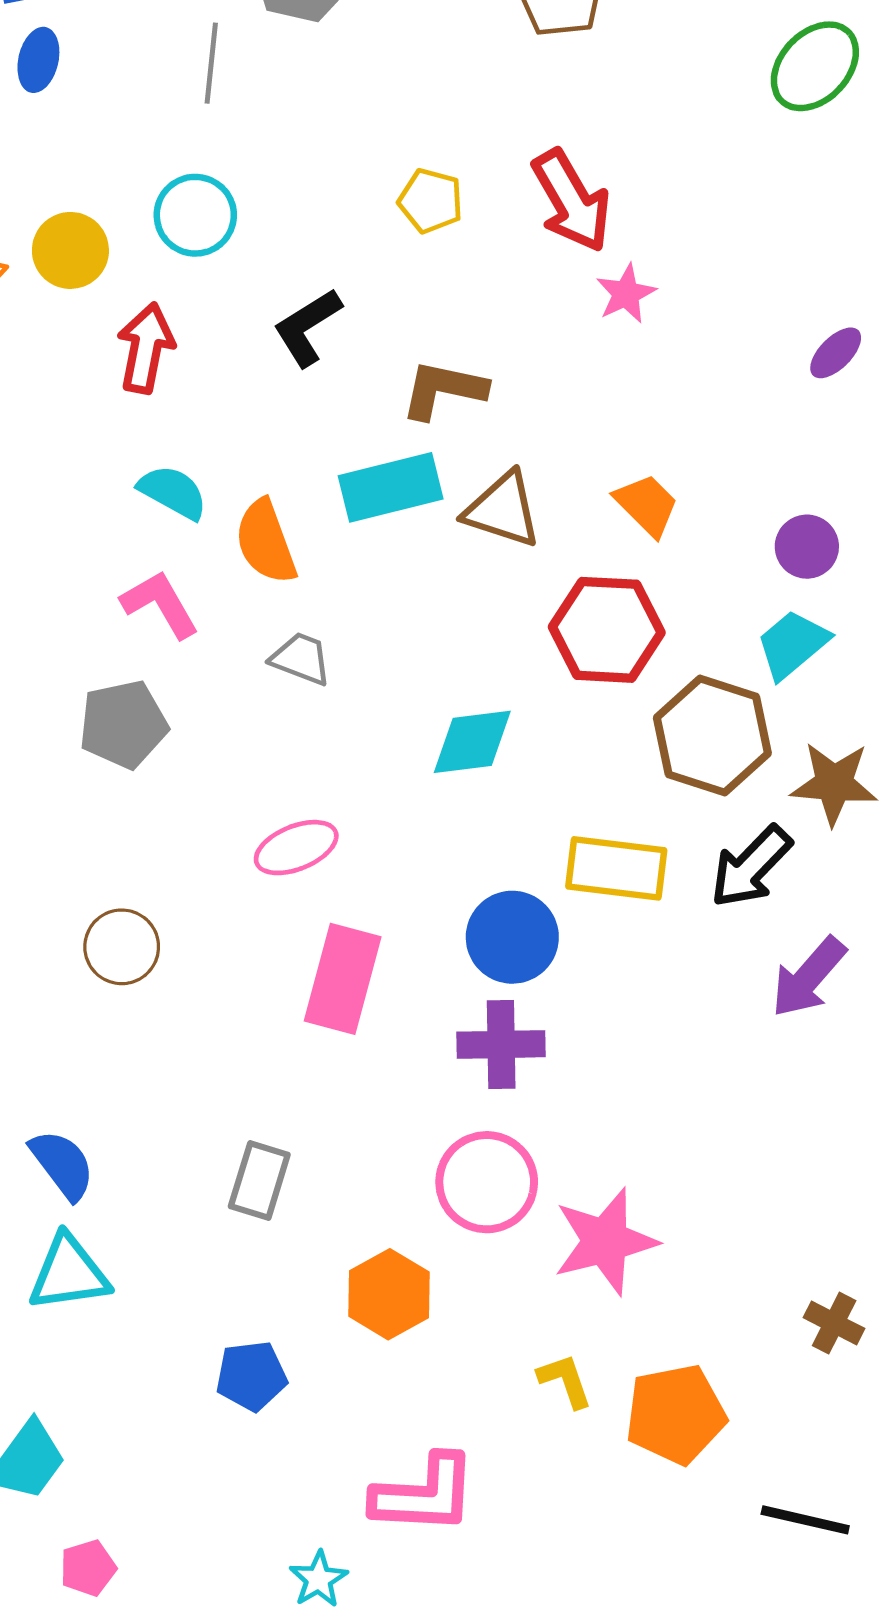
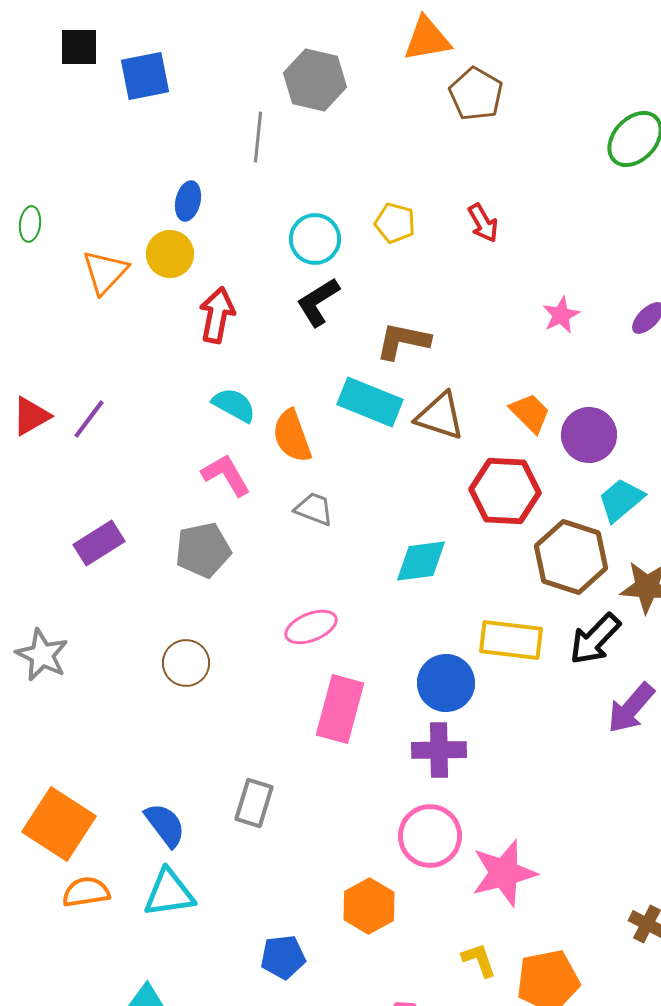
blue ellipse: (38, 60) -> (188, 201), moved
red arrow: (572, 201) -> (483, 223), size x0.6
cyan circle: (195, 215) -> (315, 239), moved
pink star: (626, 294) -> (561, 315), moved
cyan rectangle: (391, 487) -> (370, 402), turned 36
purple circle: (807, 547) -> (589, 435), moved, size x1.4
brown circle: (122, 947) -> (186, 663), moved
gray rectangle: (259, 1181) -> (254, 803), moved

